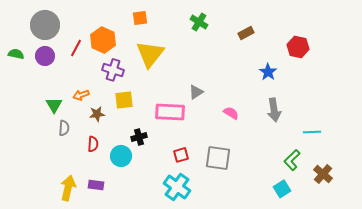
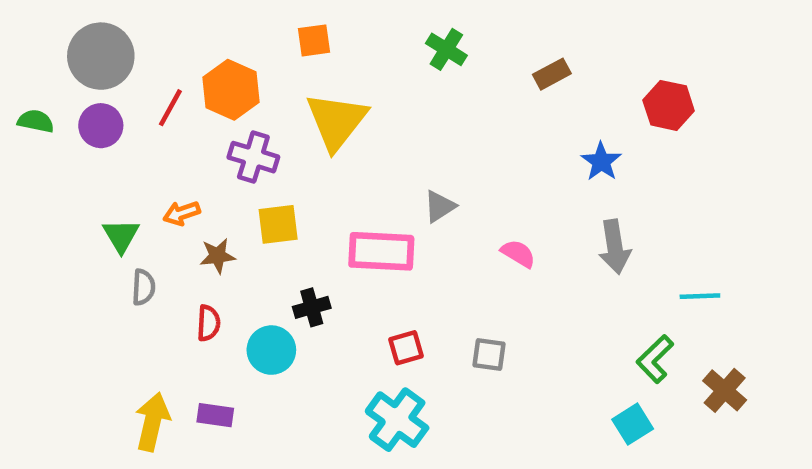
gray square: (218, 158) -> (489, 355), size x0.6

